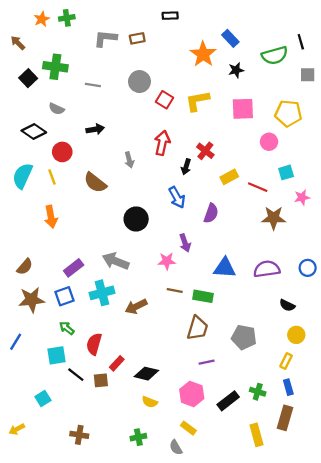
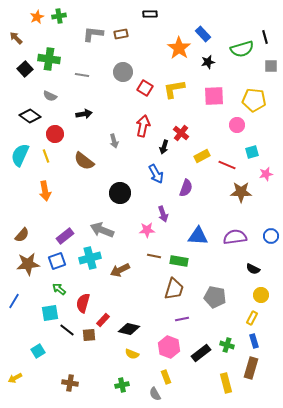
yellow rectangle: (188, 428) -> (166, 377), turned 32

